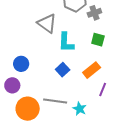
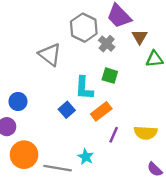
gray cross: (94, 13) -> (107, 44), turned -32
cyan L-shape: (66, 42) -> (84, 88), moved
gray line: (55, 101) -> (58, 168), moved

